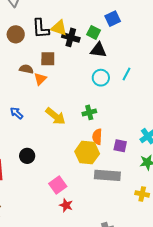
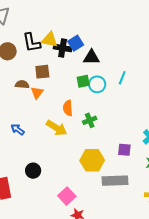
blue square: (113, 19) -> (76, 43), moved
green square: (94, 32) -> (83, 81), moved, turned -32
orange semicircle: (97, 137) -> (68, 108), moved

